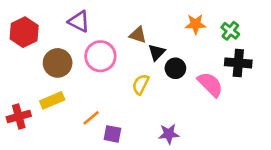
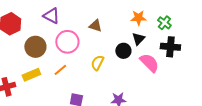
black triangle: (157, 52) -> (138, 39), moved
orange line: (91, 118) -> (60, 70), moved

